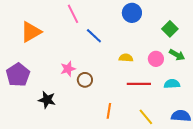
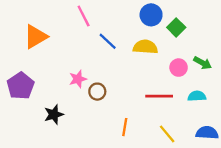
green square: (170, 29) -> (176, 27), moved
yellow semicircle: (126, 58) -> (145, 47), moved, size x1.5
black star: (47, 100) -> (54, 114), turned -30

